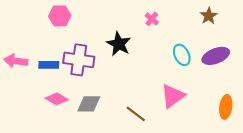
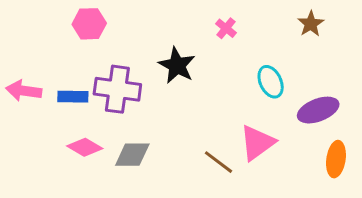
purple ellipse: (216, 56) -> (318, 110), moved
brown line: (136, 114) -> (219, 162), moved

